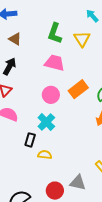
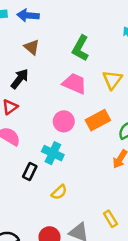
yellow triangle: (82, 39) -> (112, 80), moved
cyan cross: (46, 122) -> (53, 153), turned -30
yellow semicircle: (45, 155) -> (59, 192), moved, turned 120

